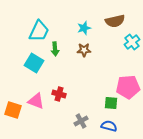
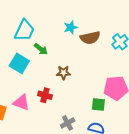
brown semicircle: (115, 21) -> (90, 38), moved
green arrow: (55, 49) -> (41, 49), turned -48
brown star: (84, 50) -> (63, 73), moved

